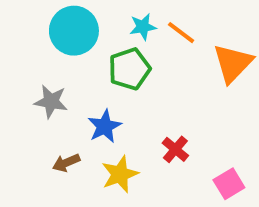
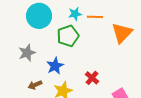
orange line: (181, 33) -> (95, 17), turned -35
gray star: (51, 101) -> (27, 53), turned -30

